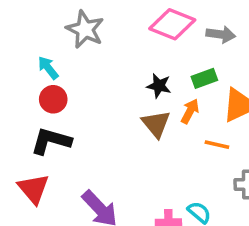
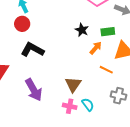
brown triangle: (156, 124) -> (73, 84), moved
black L-shape: (51, 141) -> (32, 50), moved

